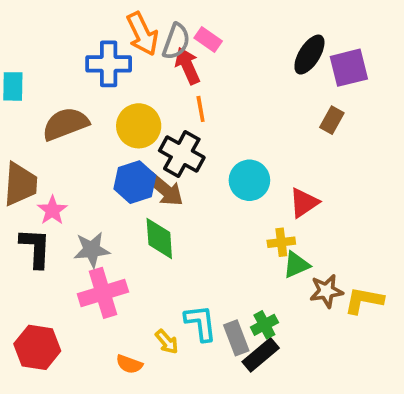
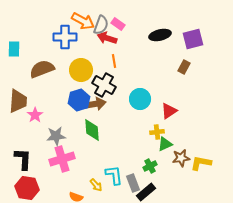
orange arrow: (142, 34) -> (83, 21), turned -35
black ellipse: (309, 55) -> (160, 35), moved, turned 45
red arrow: (187, 66) -> (107, 38), turned -48
brown arrow: (165, 190) -> (95, 104), turned -50
black L-shape: (35, 248) -> (23, 159), moved
green cross: (264, 325) -> (150, 166), moved

